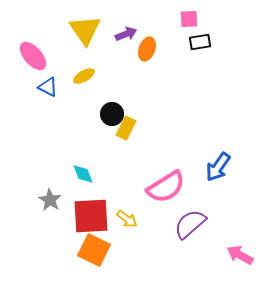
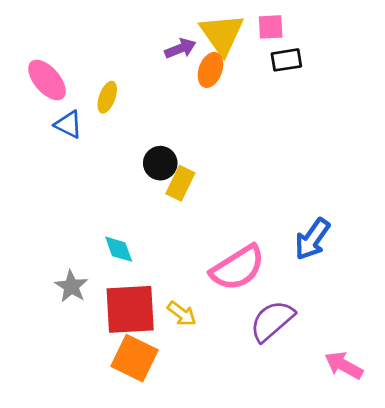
yellow triangle: (85, 30) -> (222, 34), moved
yellow ellipse: (84, 76) -> (107, 97), moved, turned -40

